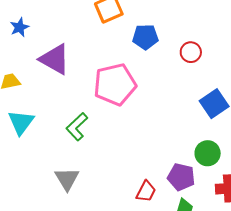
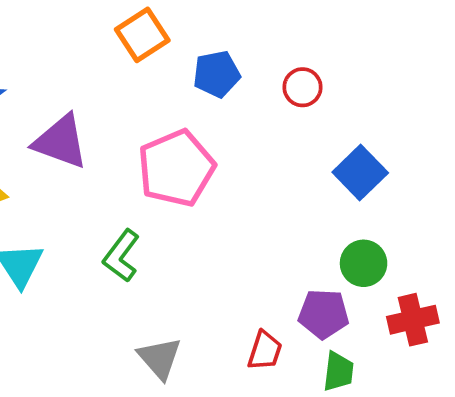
gray triangle: (67, 179) -> (160, 358), moved

